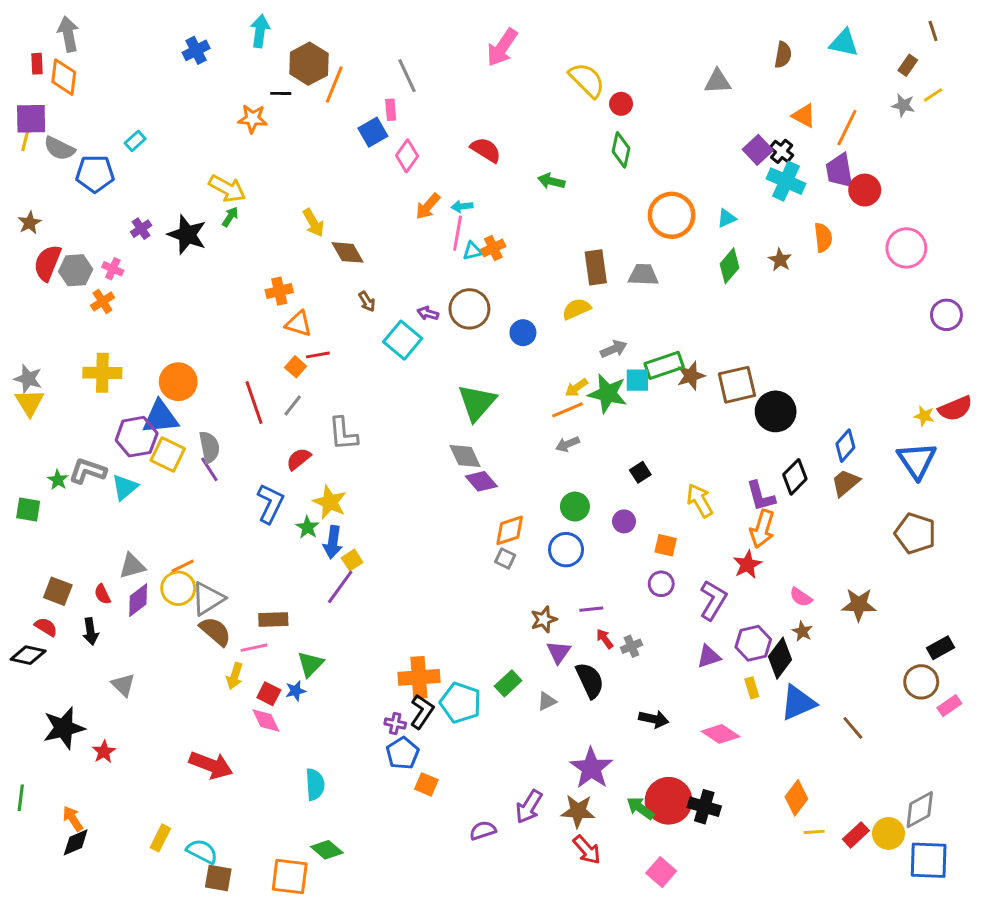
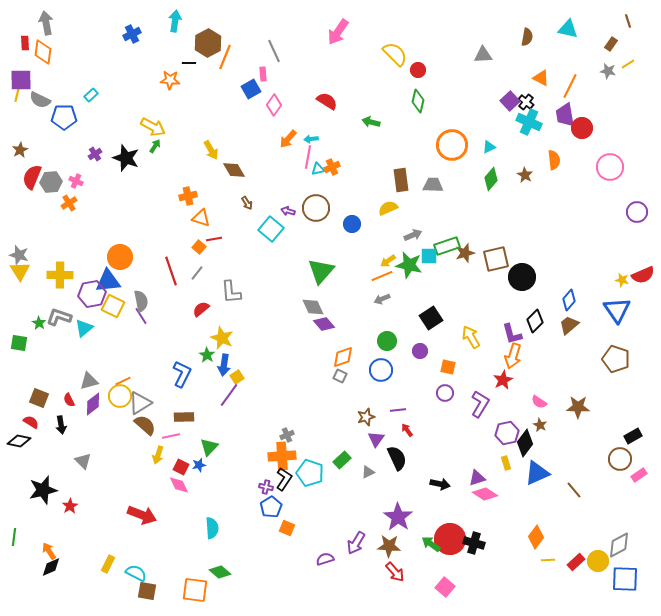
yellow cross: (102, 373) -> (60, 275), moved
black square: (640, 472) -> (431, 318), size x1.6
blue L-shape: (270, 504) -> (182, 374), moved
gray cross: (631, 646) -> (287, 435), moved
purple triangle: (709, 657) -> (477, 478), moved

